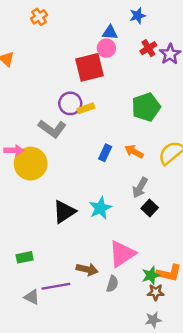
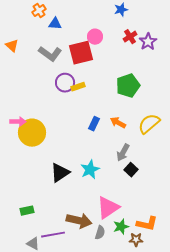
blue triangle: (110, 32) -> (55, 24), moved
gray L-shape: (52, 129) -> (50, 54), moved
brown arrow: (87, 269) -> (79, 221), size x1.4
green star: (151, 275) -> (121, 227), moved

